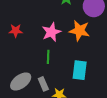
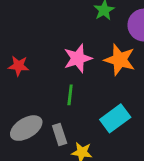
red star: (16, 31) -> (19, 66), moved
cyan rectangle: (80, 70) -> (115, 118), turned 42

